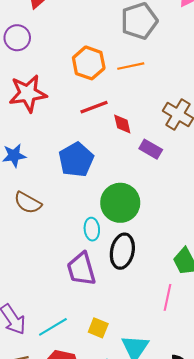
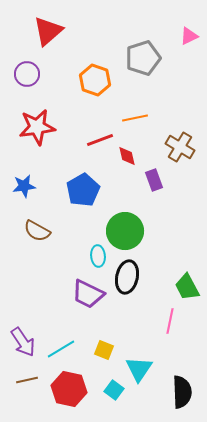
orange hexagon: (89, 63) -> (95, 80), moved
orange line: (131, 66) -> (135, 118), moved
purple rectangle: (151, 149) -> (154, 180), turned 40
purple trapezoid: (81, 269) -> (88, 294), turned -48

